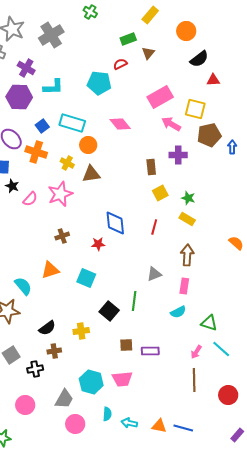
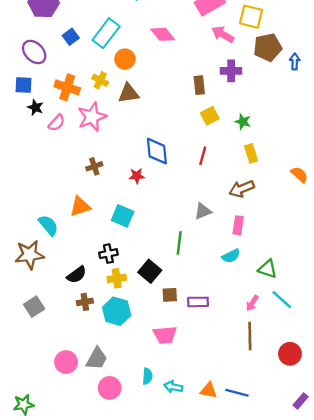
cyan rectangle: (72, 123) -> (106, 33), turned -70
orange cross: (36, 152) -> (67, 87), moved
yellow rectangle: (187, 219) -> (251, 153), moved, turned 42
brown arrow: (187, 255) -> (242, 189), turned -115
black square: (109, 311) -> (150, 271), moved
black cross: (35, 369) -> (108, 254), moved
cyan hexagon: (91, 382) -> (117, 311), moved
pink circle: (25, 405) -> (66, 362), moved

